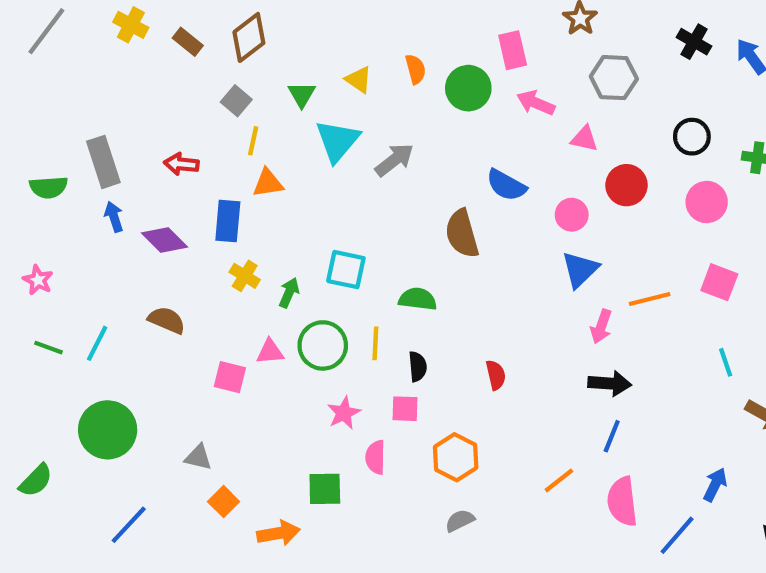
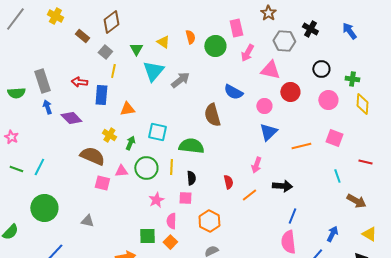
brown rectangle: (188, 42) -> (82, 36), moved
black cross: (694, 42) -> (310, 29), moved
pink arrow: (536, 103) -> (247, 53), turned -84
pink triangle: (584, 139) -> (270, 70), size x1.5
orange triangle: (268, 183) -> (127, 109), moved
blue rectangle: (228, 221) -> (101, 95), moved
green semicircle: (418, 299) -> (191, 146), size x1.4
brown semicircle: (167, 320) -> (92, 156), moved, size x1.4
pink arrow: (601, 326) -> (256, 165), moved
blue line: (612, 436) -> (292, 216), moved
orange line: (559, 480) -> (249, 195), moved
orange square: (224, 502) -> (170, 242), moved

